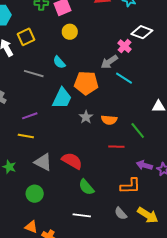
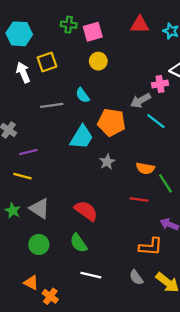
pink cross: (125, 46) -> (160, 84), turned 32
gray line: (34, 74) -> (52, 105), turned -30
purple line: (30, 116) -> (28, 152), moved
orange semicircle: (109, 120) -> (145, 168), moved
yellow line: (26, 136) -> (23, 176), moved
gray triangle: (43, 162) -> (40, 208), moved
green semicircle: (86, 187) -> (79, 243), moved

